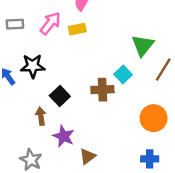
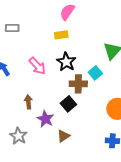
pink arrow: (50, 23) -> (37, 66), moved, turned 96
black star: (33, 66) -> (66, 62), moved, turned 30
black square: (60, 96) -> (68, 104), moved

